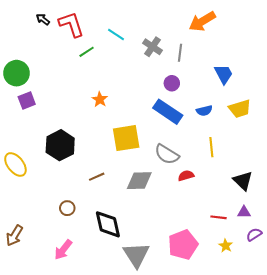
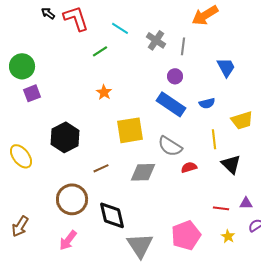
green line: (87, 52) -> (100, 51), moved
yellow trapezoid: (240, 109) -> (242, 120), moved
black triangle: (243, 181) -> (231, 164), moved
brown circle: (67, 208) -> (72, 199), size x2.0

